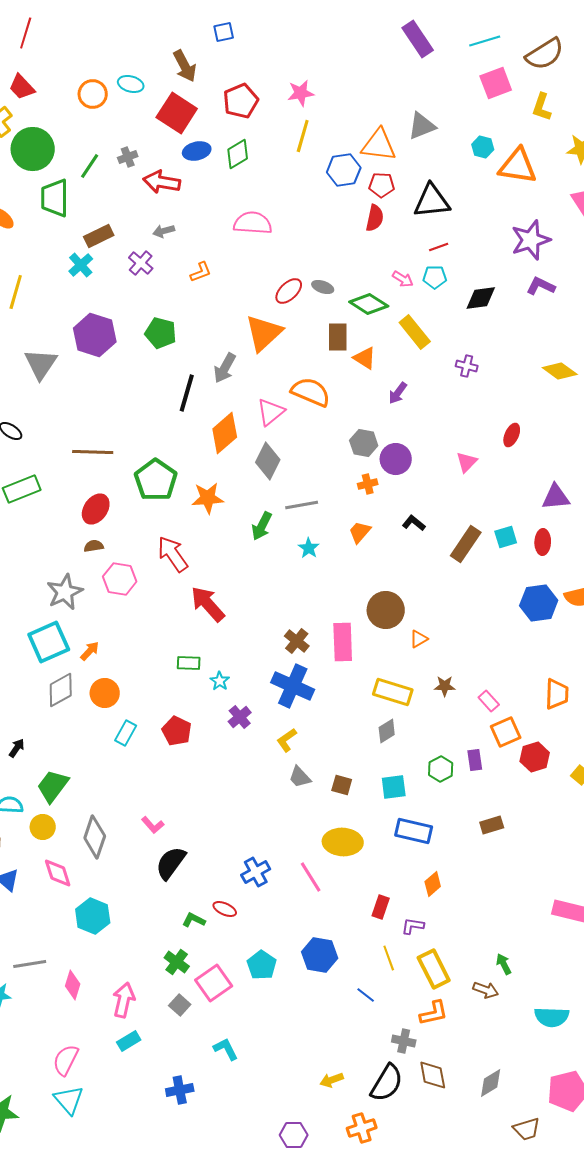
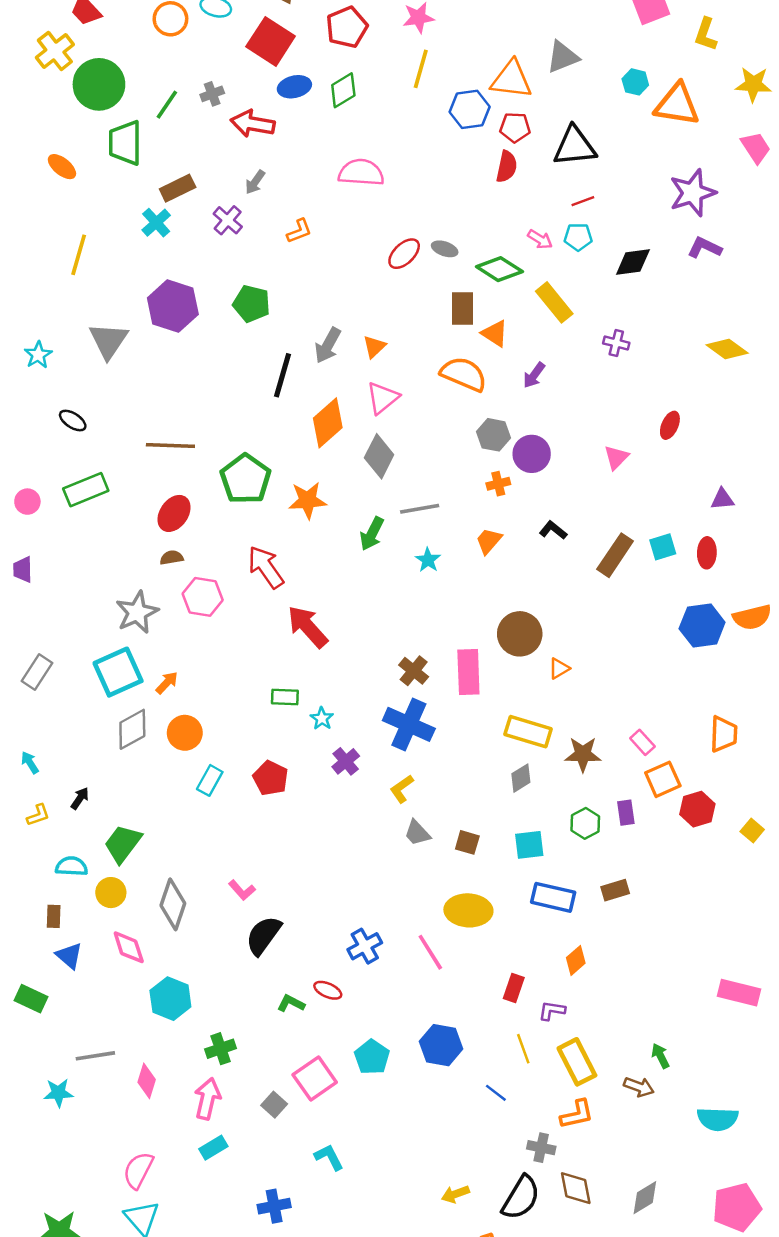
gray arrow: (164, 231) -> (255, 182), turned -40
orange triangle: (264, 333) -> (374, 347), moved, size x0.5
orange semicircle: (311, 392) -> (464, 374), moved
purple triangle: (556, 497) -> (722, 499), size x0.7
brown star: (445, 686) -> (583, 754), moved, size x1.4
brown rectangle: (492, 825) -> (615, 890), moved
green cross: (177, 962) -> (221, 1049), moved, turned 35

